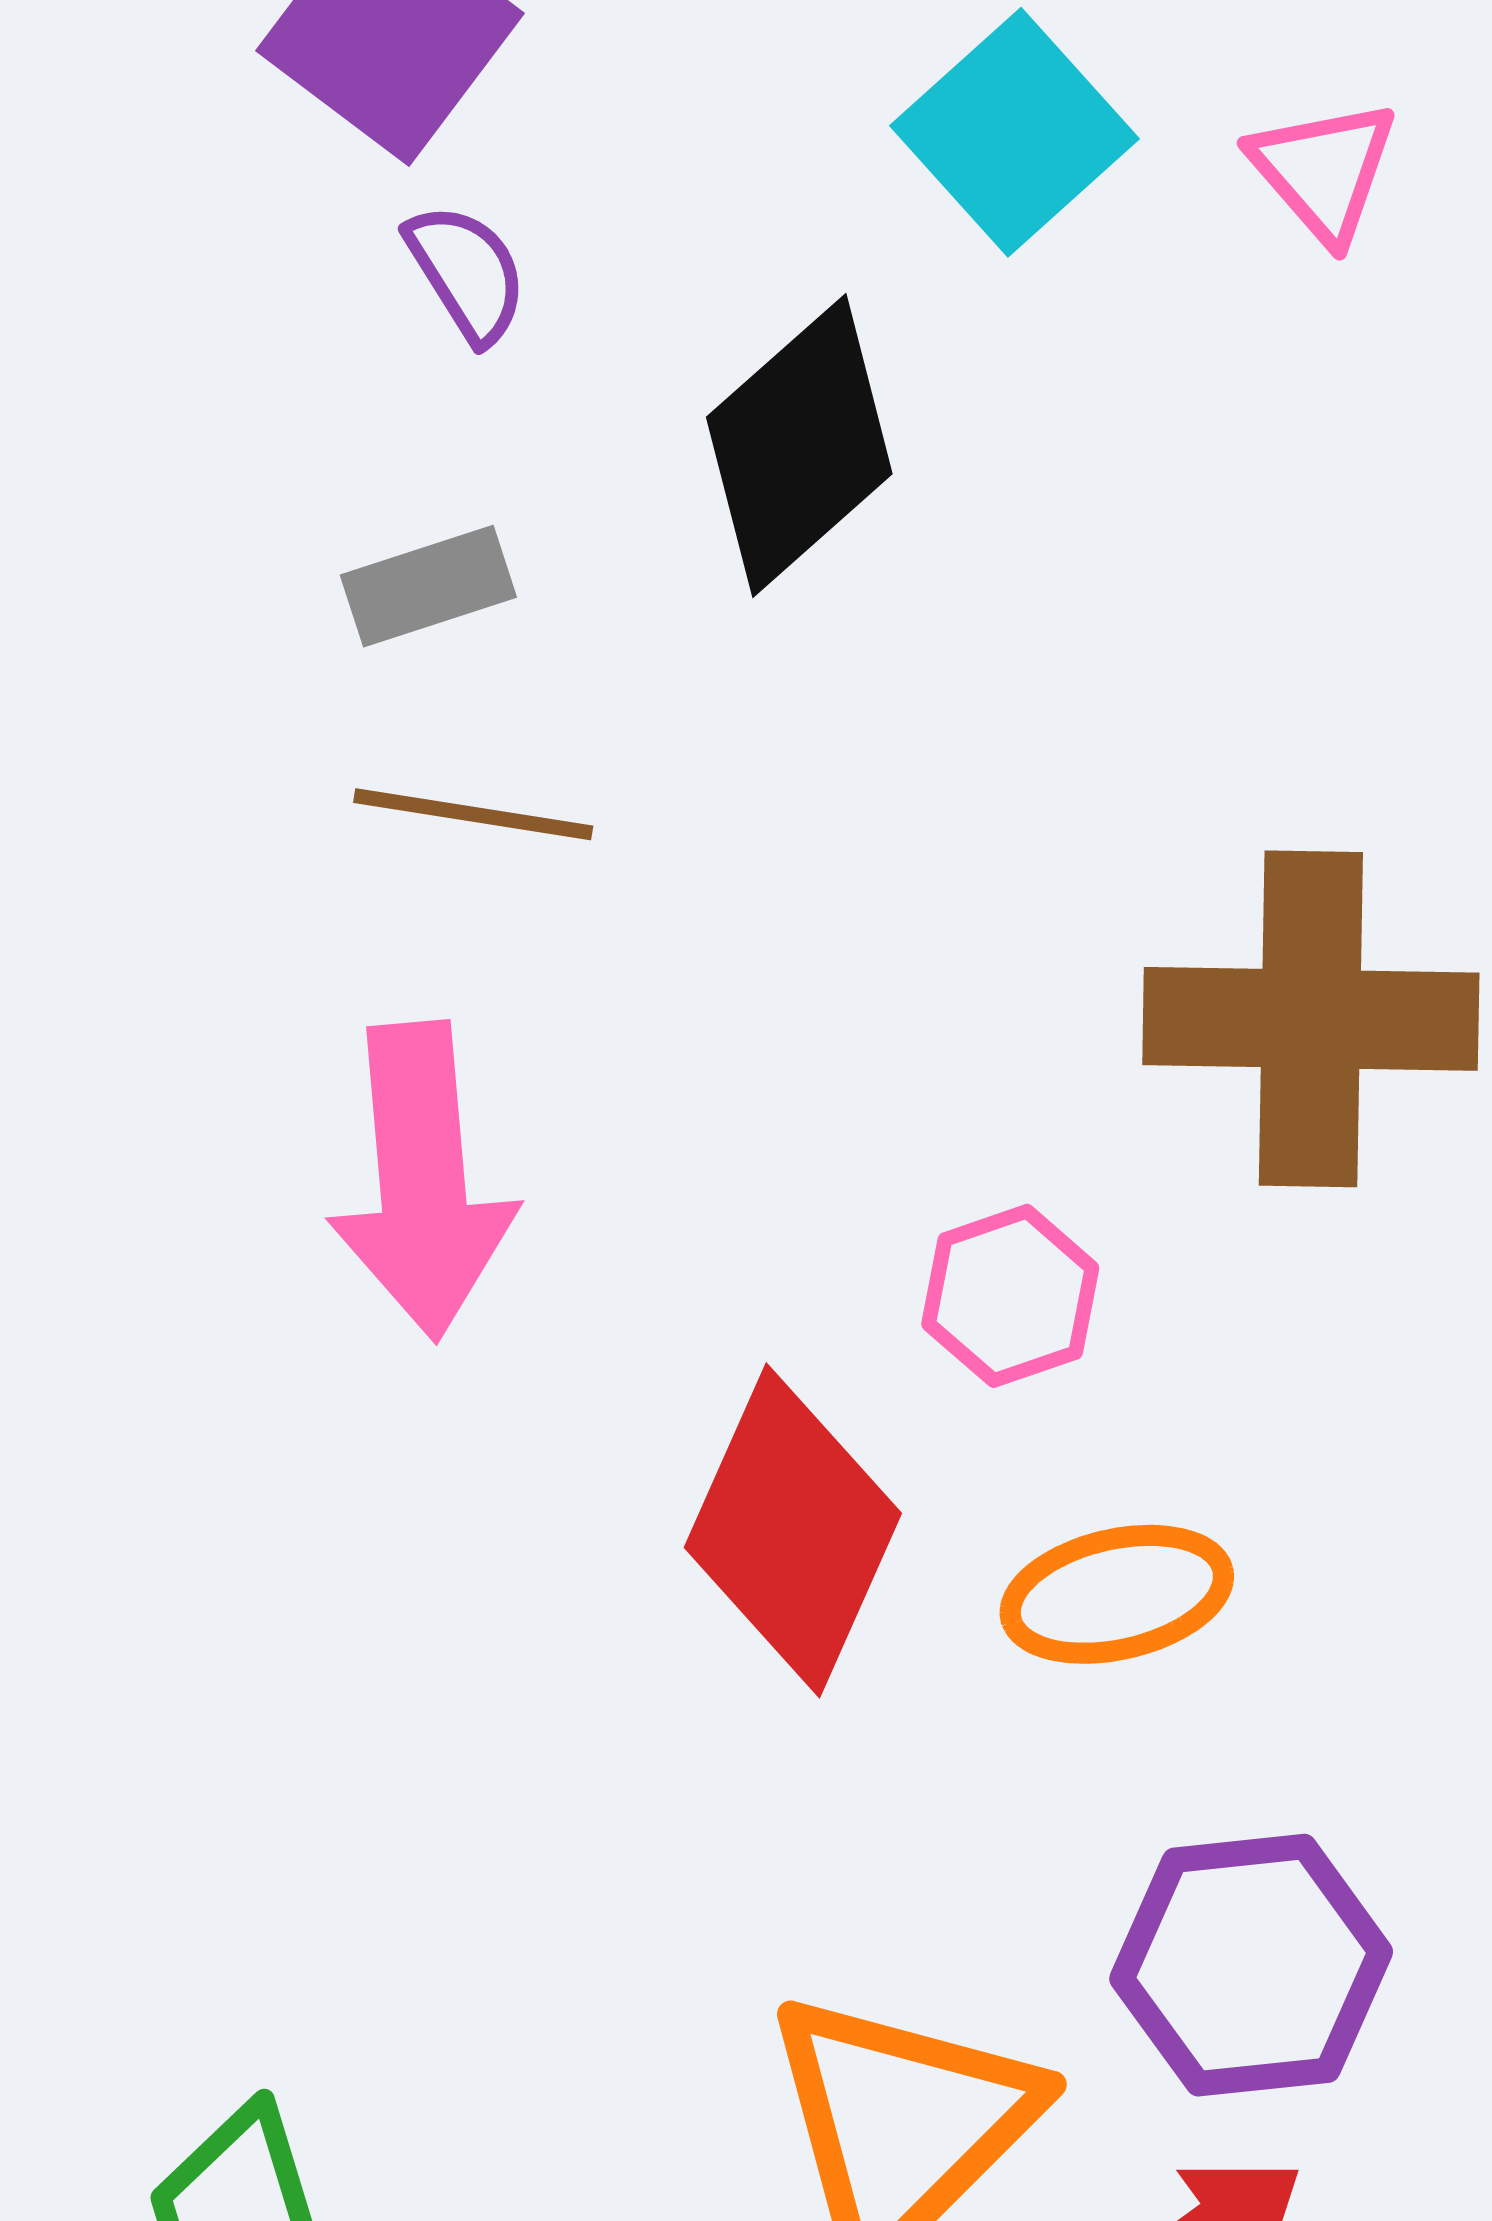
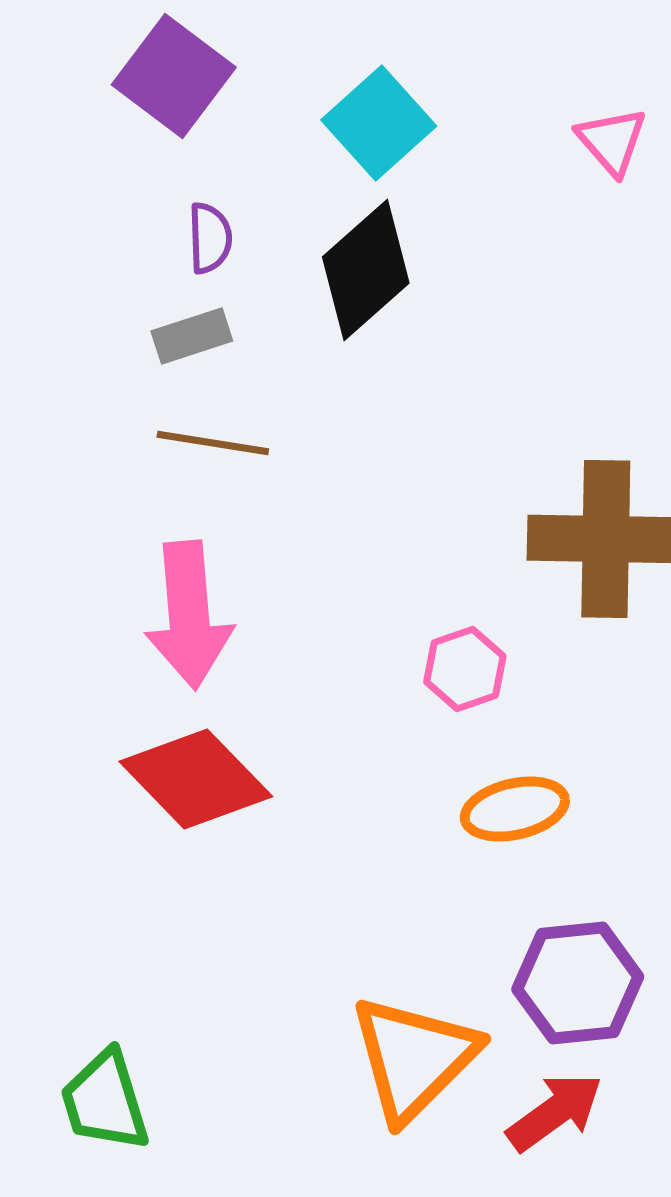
cyan square: (1015, 132) -> (379, 123), moved
purple semicircle: (467, 273) -> (210, 238), moved, turned 30
red diamond: (793, 1530) -> (196, 779), moved, turned -68

